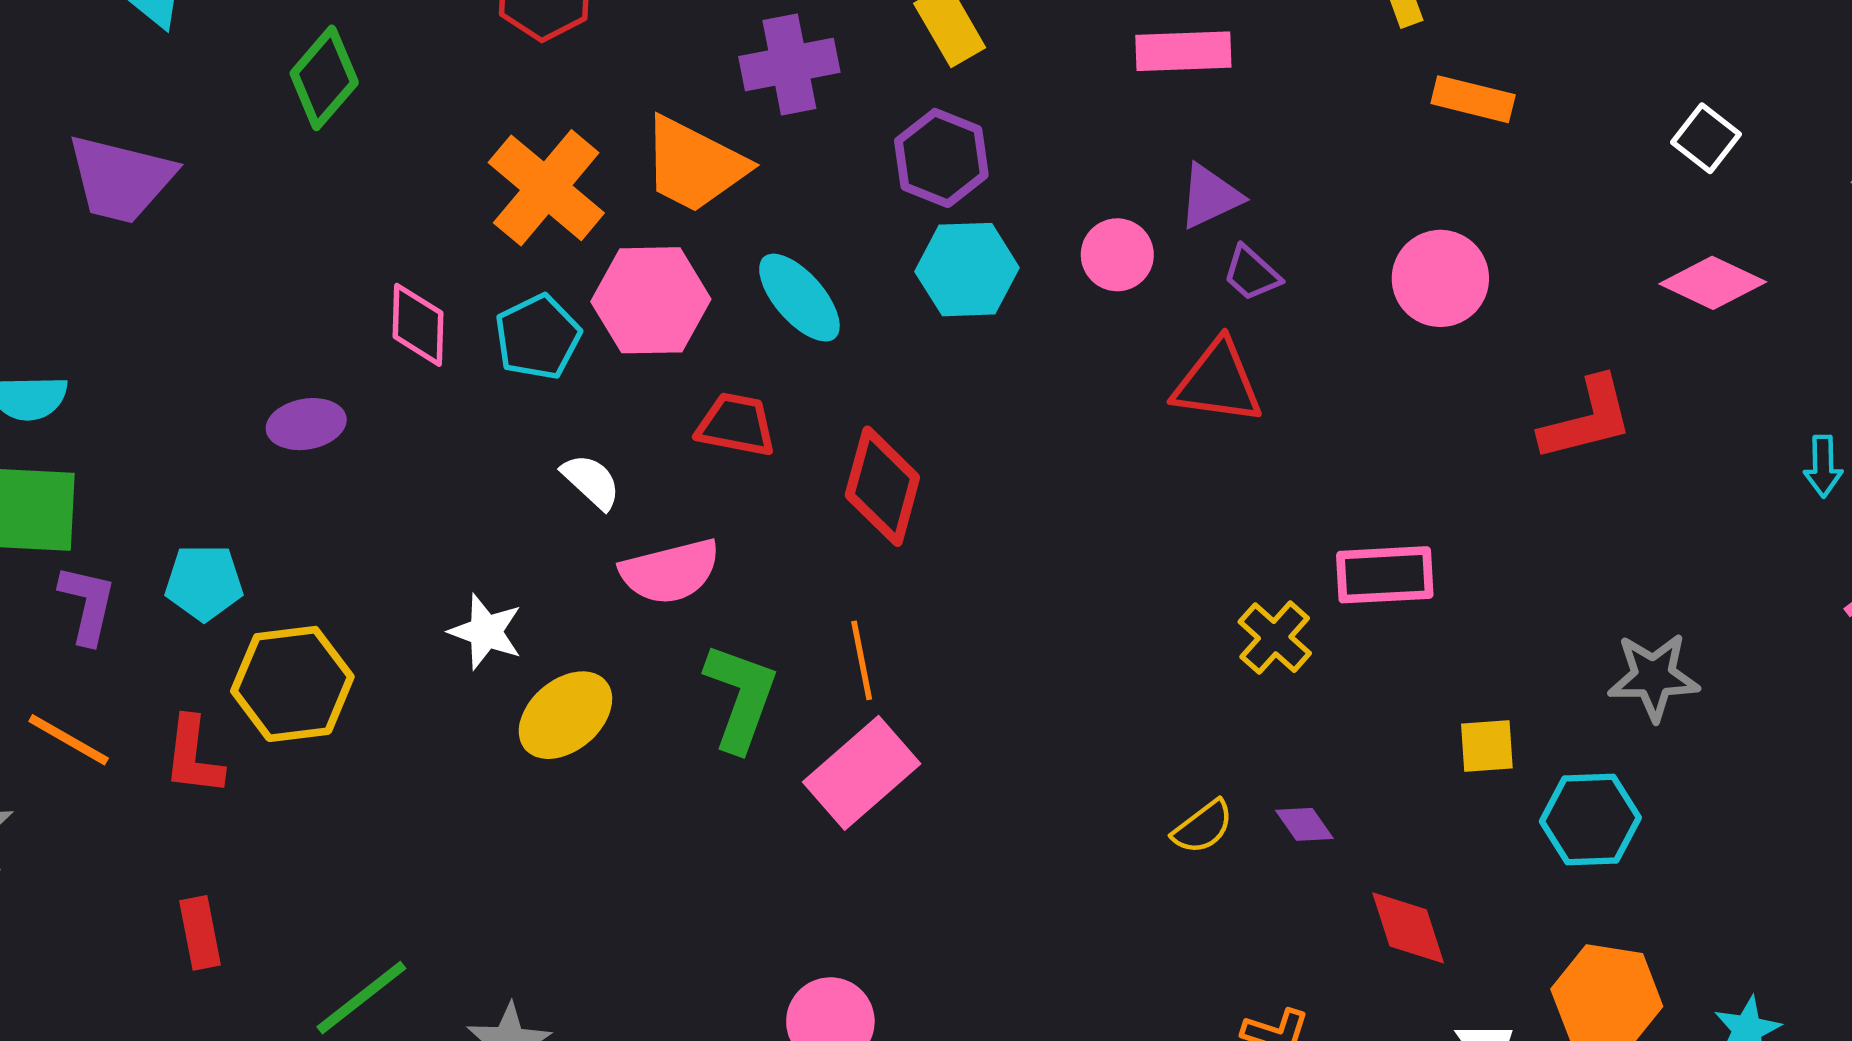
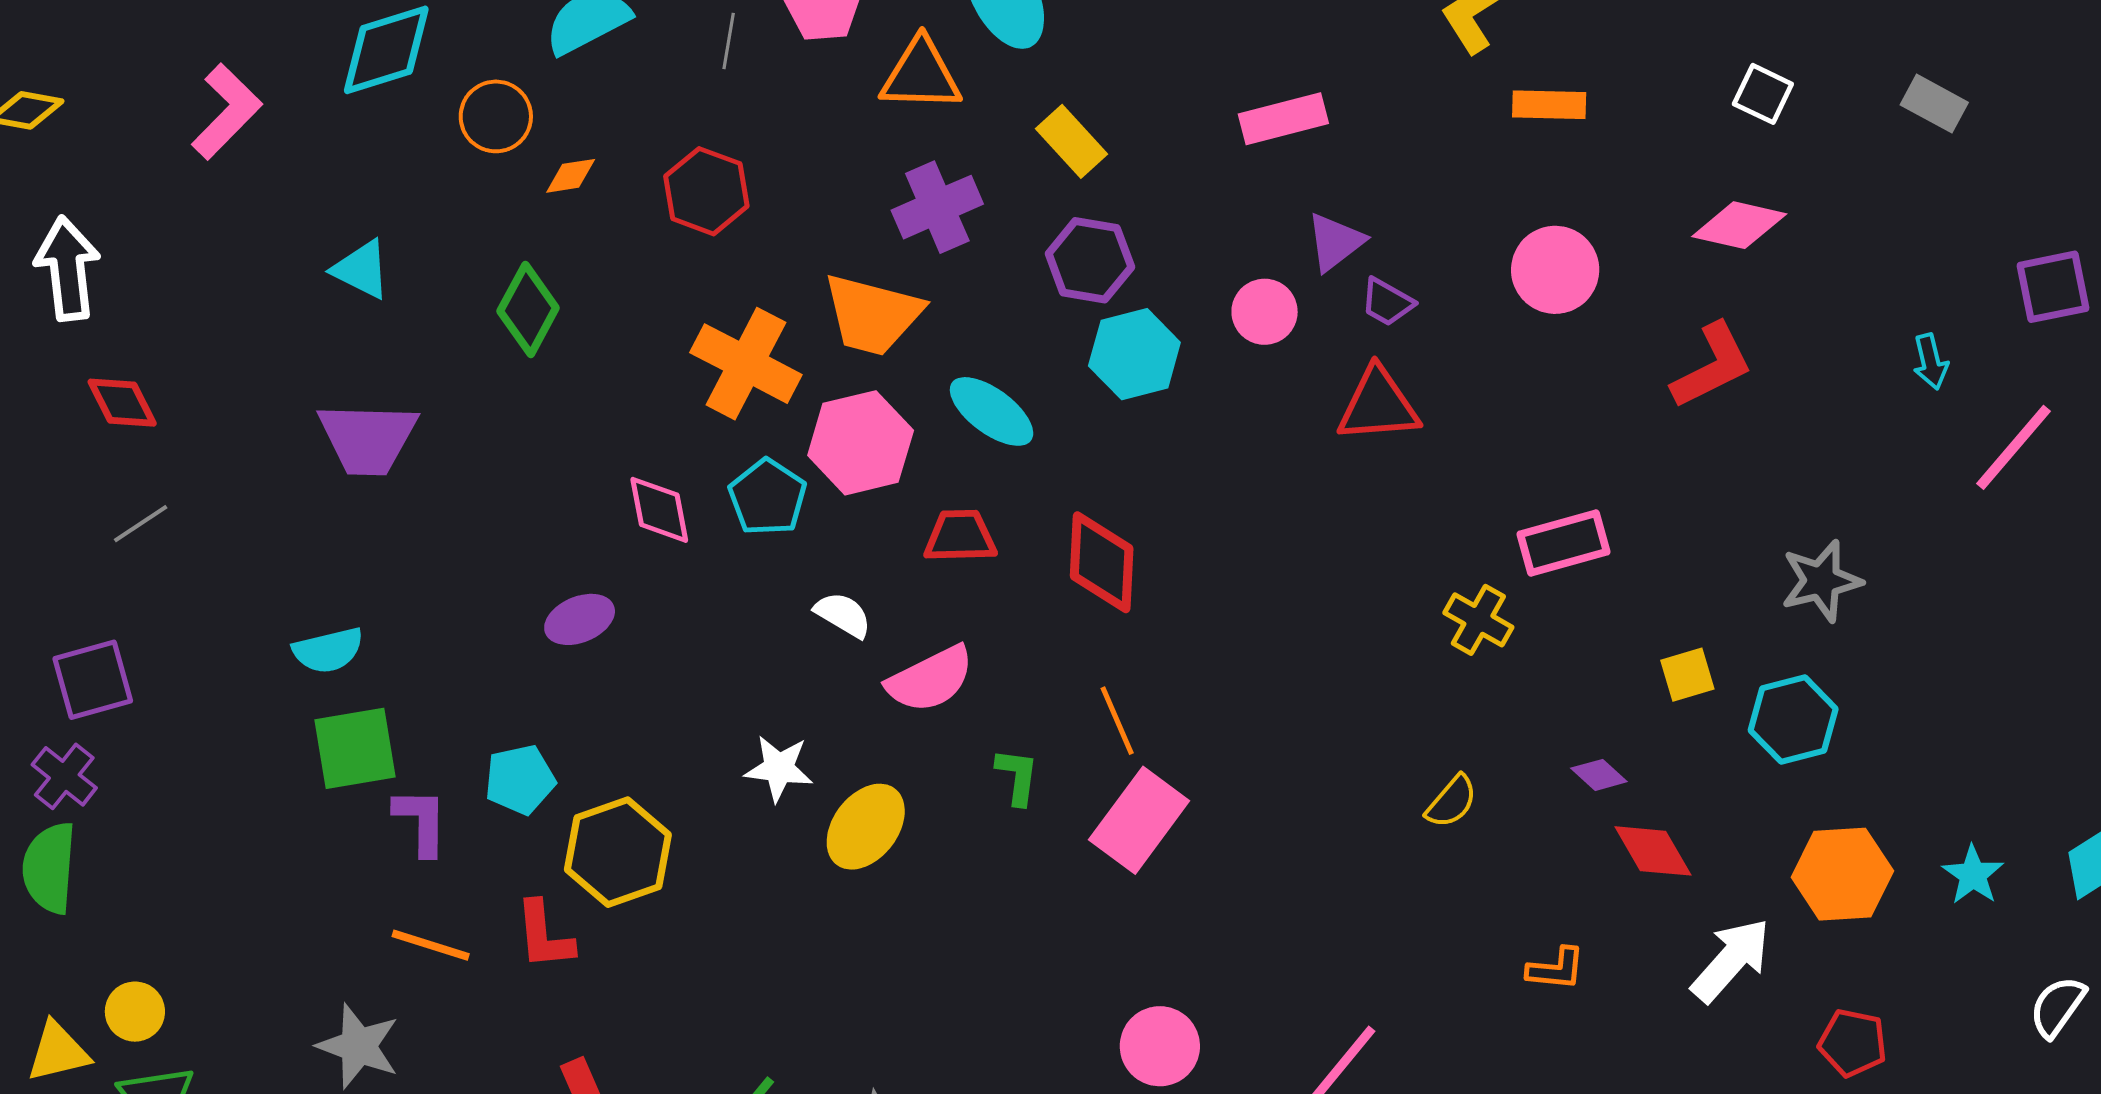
pink diamond: (1713, 283) -> (1739, 225), moved
green L-shape: (741, 697) -> (1017, 777), size x0.6
purple diamond: (1304, 824) -> (1599, 775), moved

